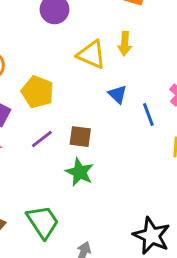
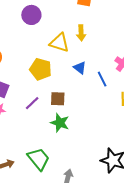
yellow pentagon: (37, 92) -> (41, 69), moved

